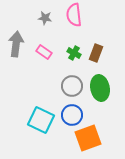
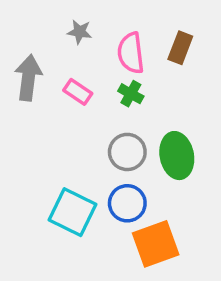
pink semicircle: (74, 15) -> (131, 53), moved
brown rectangle: (96, 53) -> (180, 48), moved

